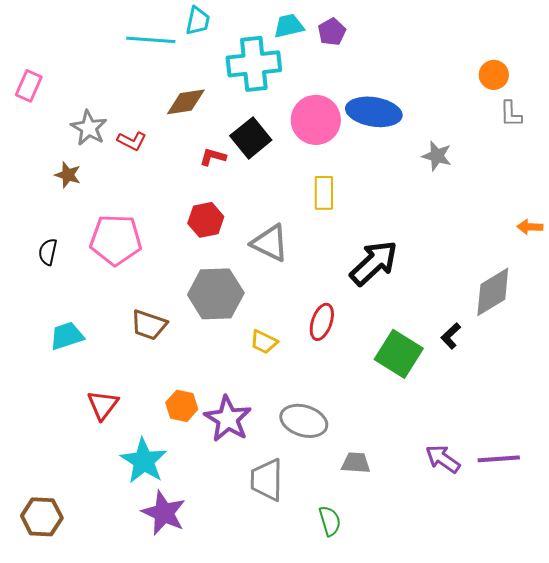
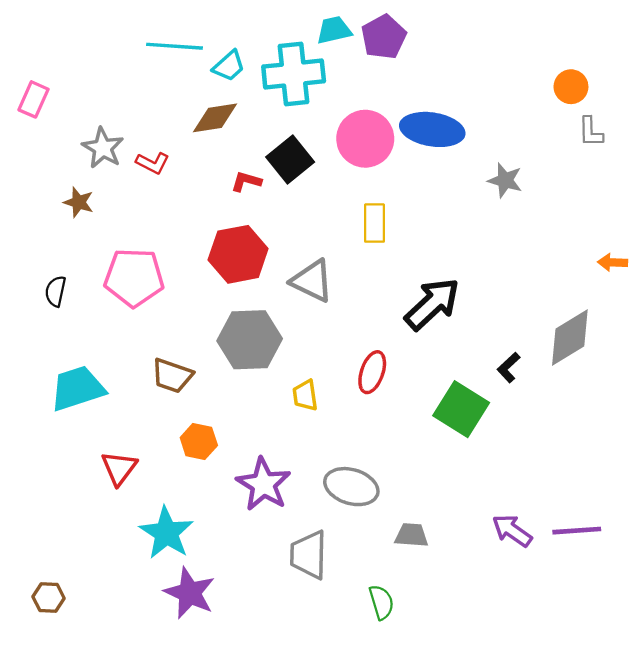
cyan trapezoid: (198, 21) -> (229, 66), moved, turned 36
purple pentagon: (332, 32) -> (384, 37), size x1.4
red hexagon: (206, 220) -> (238, 254), size x1.4
cyan trapezoid: (67, 336) -> (77, 388), size x1.4
black L-shape: (451, 336) -> (509, 368), moved
yellow trapezoid: (264, 342) -> (305, 395), turned 56
orange hexagon: (182, 406) -> (199, 442), moved
brown hexagon: (42, 517) -> (49, 598), size x0.7

